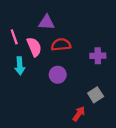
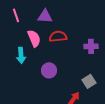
pink line: (14, 37) -> (16, 15), moved
purple circle: (58, 75) -> (49, 70), moved

